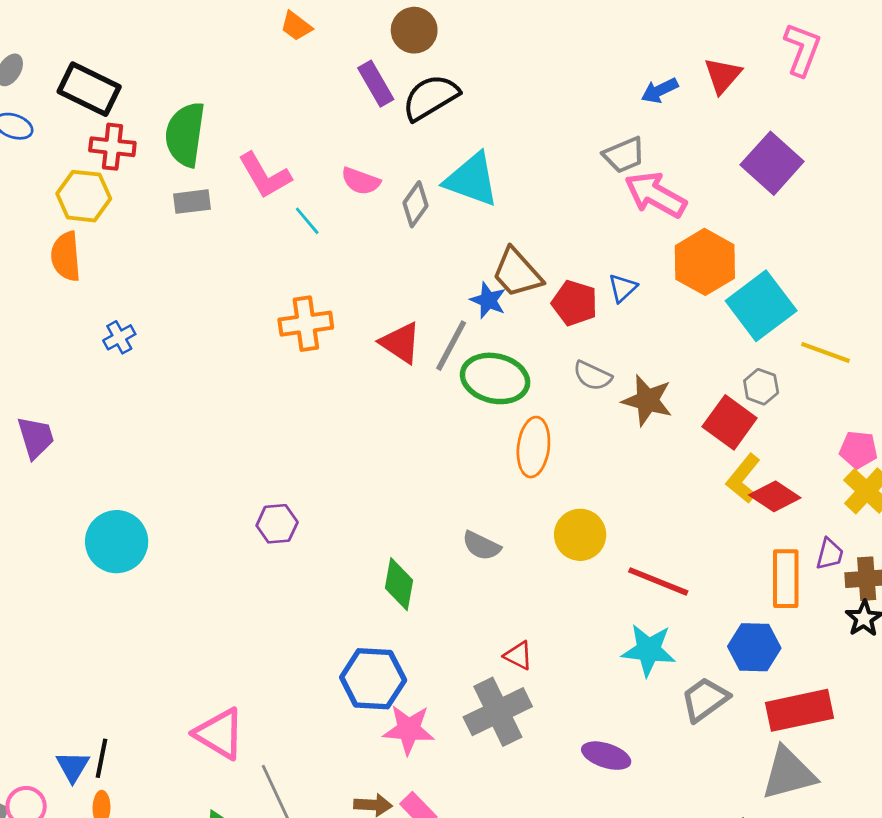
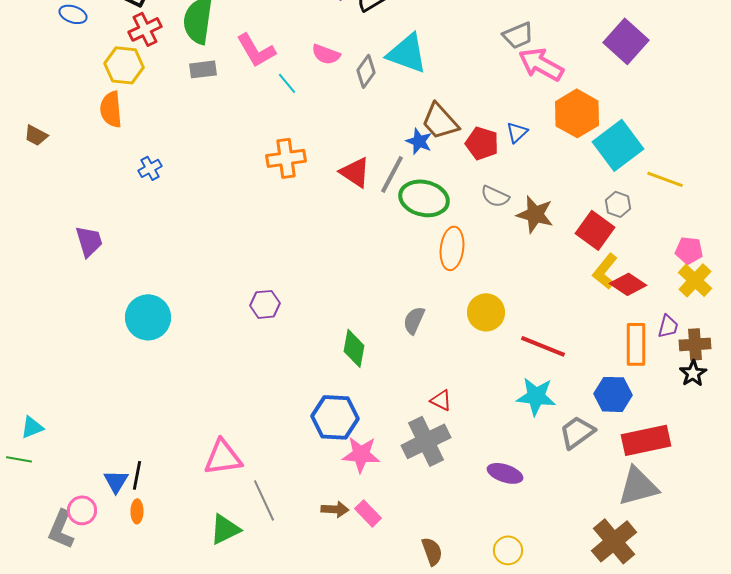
red cross: (112, 147) -> (145, 29), turned -32
gray semicircle: (481, 546) -> (414, 320), turned 88
pink triangle: (219, 734) -> (223, 457), turned -39

